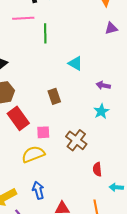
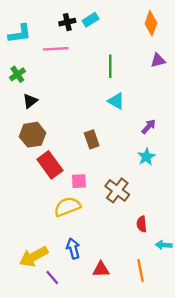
green line: (45, 33) -> (110, 66), moved
purple arrow: (103, 85) -> (149, 127), turned 120

